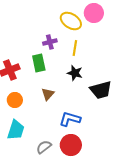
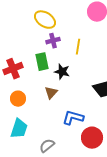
yellow ellipse: (71, 21) -> (45, 20), moved
black star: (75, 73) -> (62, 72), moved
red circle: (71, 145) -> (92, 138), moved

